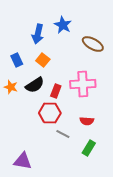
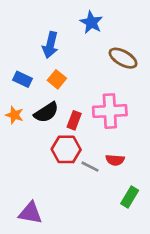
blue star: (63, 25) -> (91, 22), moved
blue rectangle: (17, 60) -> (22, 79), turned -40
gray line: (63, 134) -> (90, 167), moved
green rectangle: (89, 148) -> (130, 197), moved

